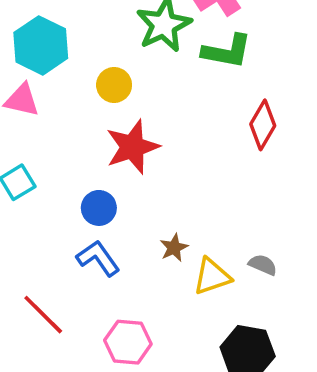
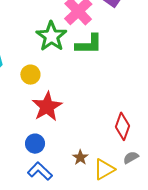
red diamond: (263, 125) -> (122, 126), moved
gray semicircle: (263, 265) -> (131, 158), turned -42

